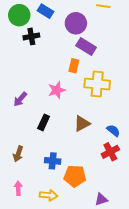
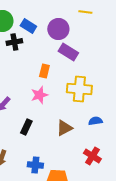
blue rectangle: (46, 11) -> (28, 26), moved
orange rectangle: (74, 66) -> (44, 71), moved
blue semicircle: (113, 131) -> (95, 121), moved, turned -48
red cross: (110, 152) -> (92, 156), turned -30

